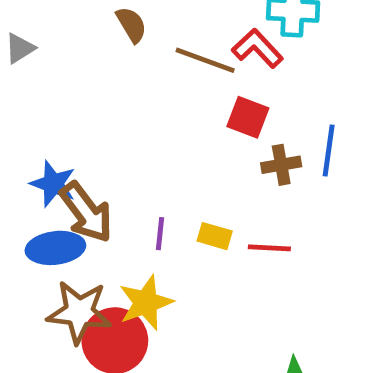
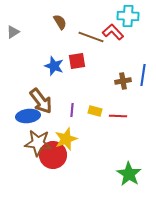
red square: (248, 117) -> (77, 61), moved, turned -30
blue star: (53, 184) -> (54, 66), moved

